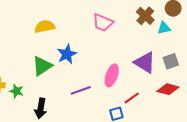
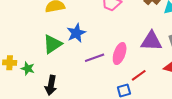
purple triangle: (145, 63) -> (151, 41), turned -30
purple line: (81, 90) -> (95, 58), moved

